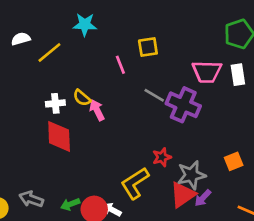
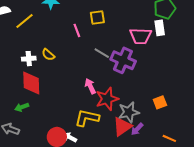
white rectangle: (238, 75) -> (160, 28), moved
pink arrow: (97, 110) -> (90, 86), moved
red star: (162, 157) -> (107, 99), size x1.6
yellow L-shape: (135, 183) -> (87, 118), turned 45
green arrow: (70, 204) -> (22, 107), moved

